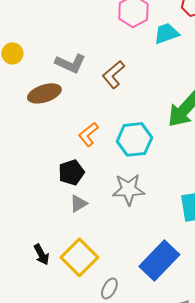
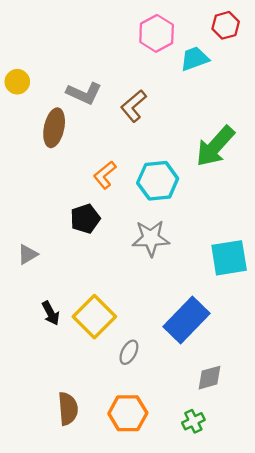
brown ellipse: (44, 93) -> (54, 128), turned -60
gray triangle: (78, 203) -> (28, 254), moved

